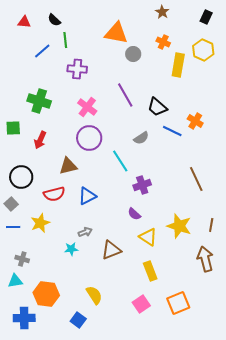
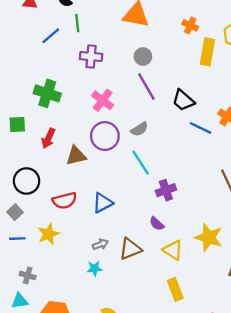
gray circle: (133, 54) -> (143, 57), moved
gray semicircle: (141, 138) -> (139, 129), moved
brown triangle: (68, 166) -> (76, 156), moved
cyan star: (71, 249) -> (95, 269), moved
brown triangle: (111, 250) -> (130, 249), moved

